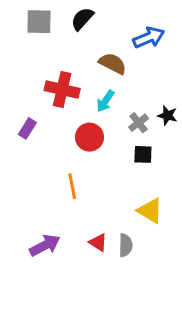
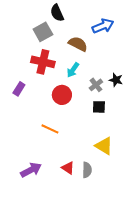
black semicircle: (82, 19) -> (57, 13), turned -66
gray square: (39, 22) -> (43, 32), moved, turned -30
orange line: (72, 186) -> (50, 129), turned -54

